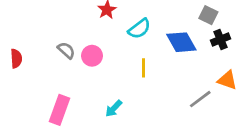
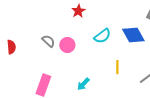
cyan semicircle: (139, 29) -> (102, 36), moved
yellow line: (143, 68) -> (117, 67), moved

